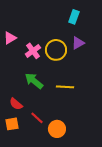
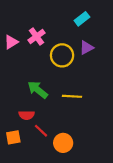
cyan rectangle: (74, 17) -> (82, 19), turned 32
pink cross: (33, 51) -> (37, 37), moved
red semicircle: (16, 104) -> (27, 115), moved, turned -40

